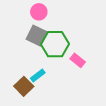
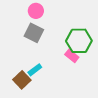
green hexagon: (55, 44) -> (79, 41), moved

